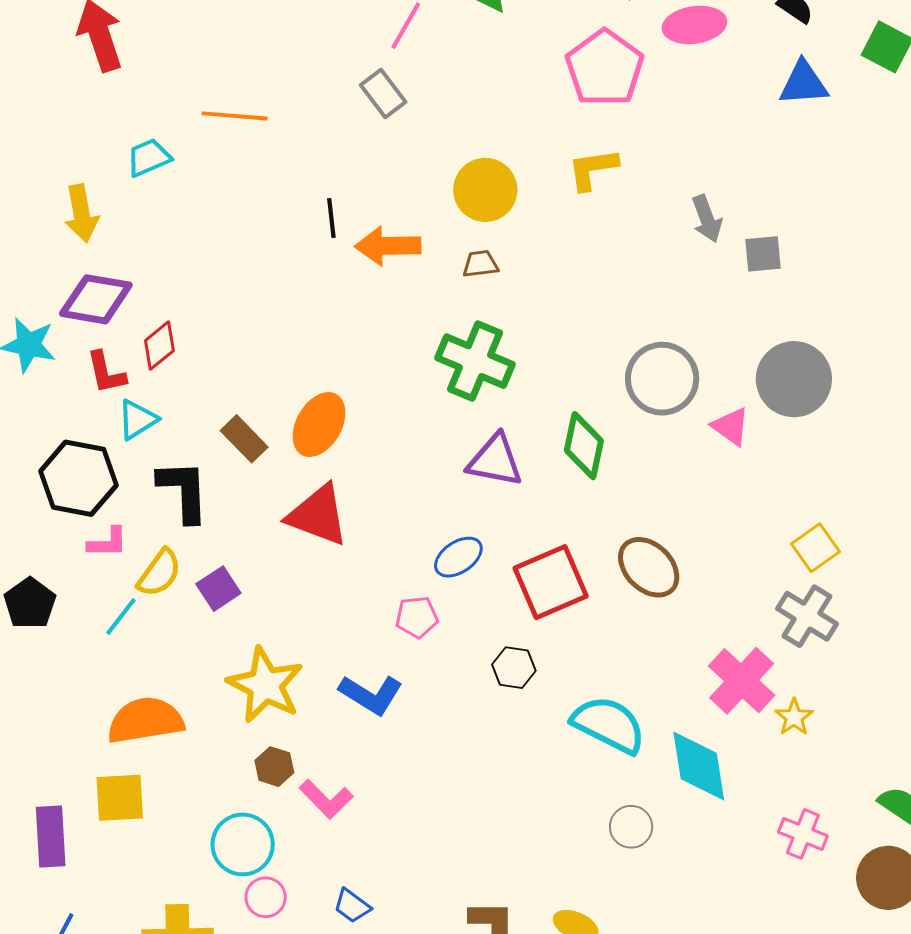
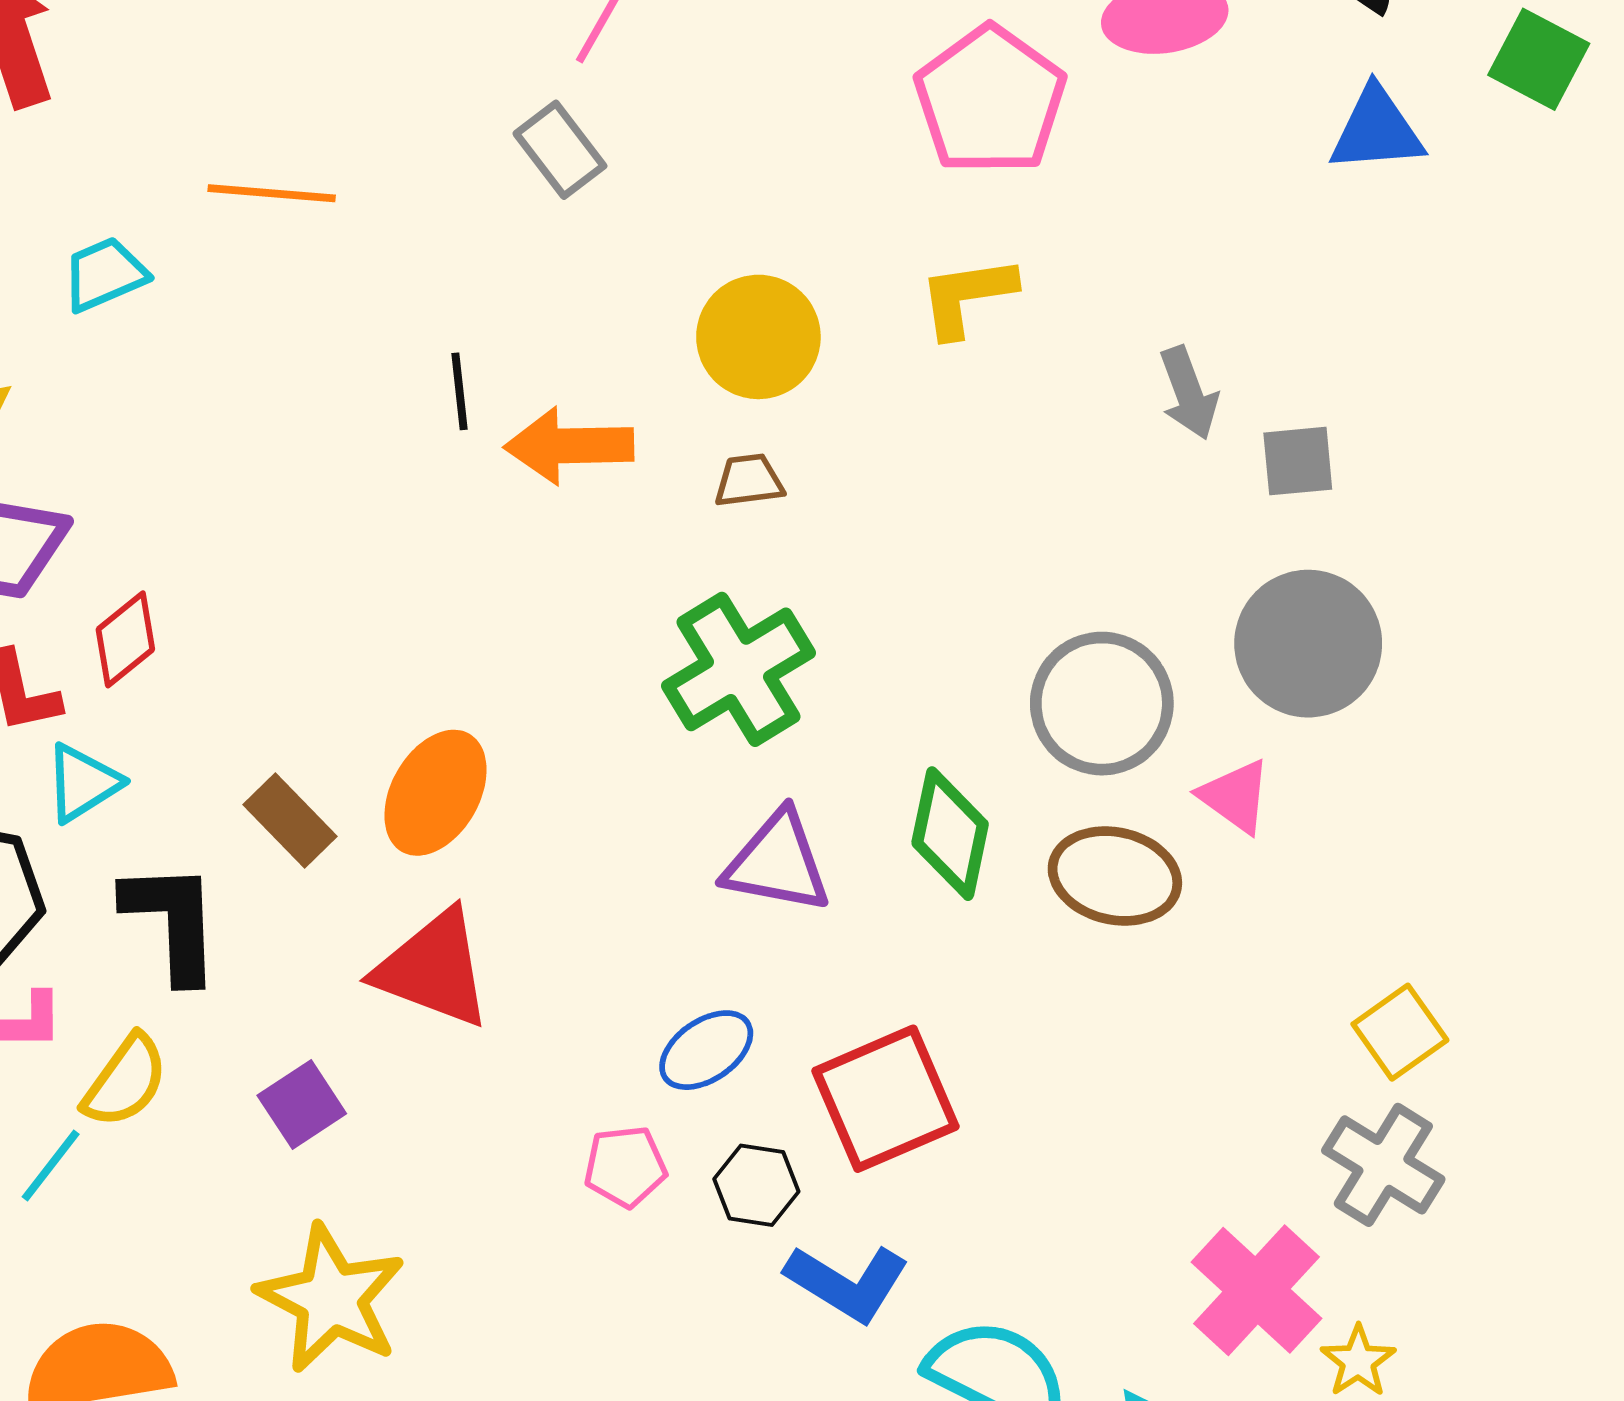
green cross: (475, 361) -> (738, 669), turned 36
gray circle: (794, 379) -> (1308, 644), moved
brown ellipse: (649, 567) -> (1115, 876), moved, turned -32
purple square: (218, 589) -> (302, 1105), moved
black hexagon: (514, 668) -> (756, 1185), moved
blue L-shape: (371, 694) -> (847, 1283), moved

